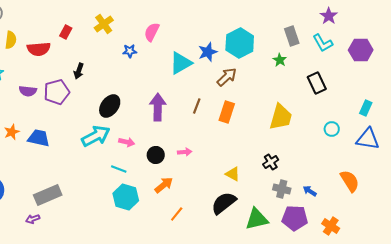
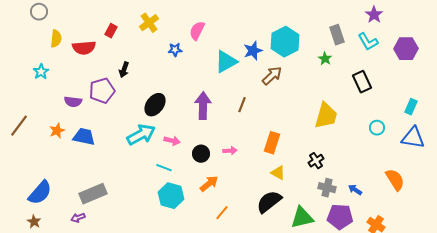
purple semicircle: (28, 91) -> (73, 102), moved
orange rectangle: (227, 112) -> (272, 143), moved

